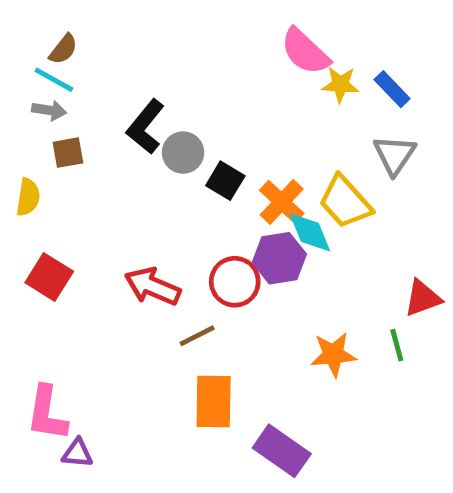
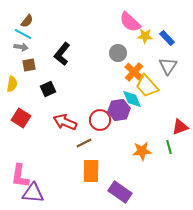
gray circle: (183, 153) -> (118, 53), moved
black square: (225, 181) -> (48, 89), moved, turned 35
orange cross: (282, 202) -> (134, 72), moved
purple triangle: (77, 453) -> (33, 193), size x1.6

